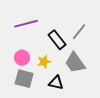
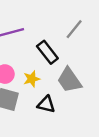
gray line: (79, 32) -> (74, 29), moved

